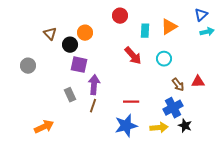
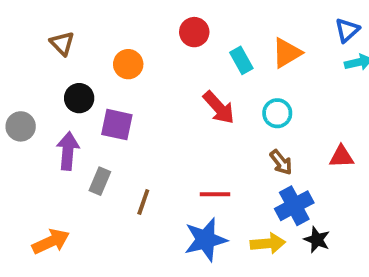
cyan rectangle: (145, 31) -> (241, 60), turned -32
brown triangle: (50, 34) -> (62, 43), moved
black circle: (70, 45) -> (79, 98), moved
purple arrow: (94, 85) -> (68, 151), moved
brown arrow: (178, 85) -> (281, 162), moved
gray rectangle: (70, 95) -> (100, 181), turned 48

